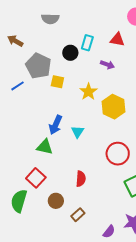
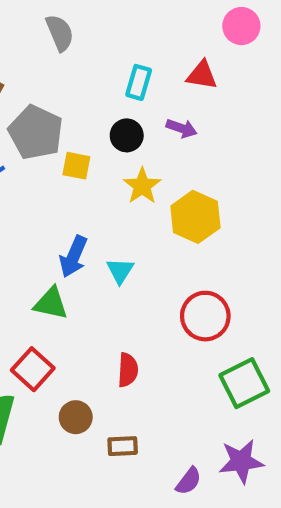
gray semicircle: (50, 19) -> (60, 33), turned -114
black circle: (70, 53) -> (127, 135), moved
brown rectangle: (78, 215) -> (123, 446), turned 40

